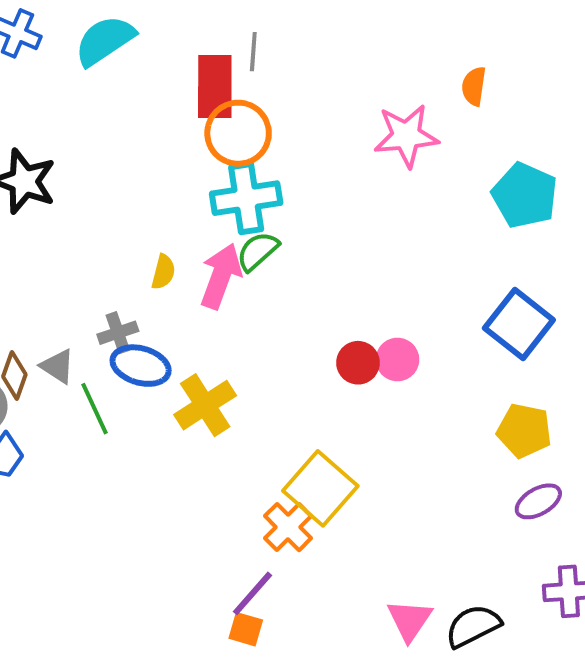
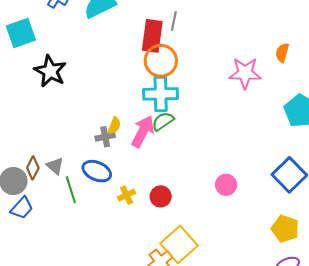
gray cross: (118, 333) -> (105, 137), moved
red circle: (358, 363) -> (161, 196), moved
yellow cross: (205, 405) -> (127, 195), size x0.6

